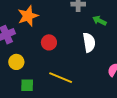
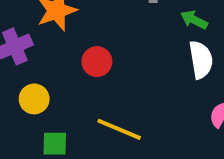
white semicircle: (89, 42) -> (201, 60), moved

